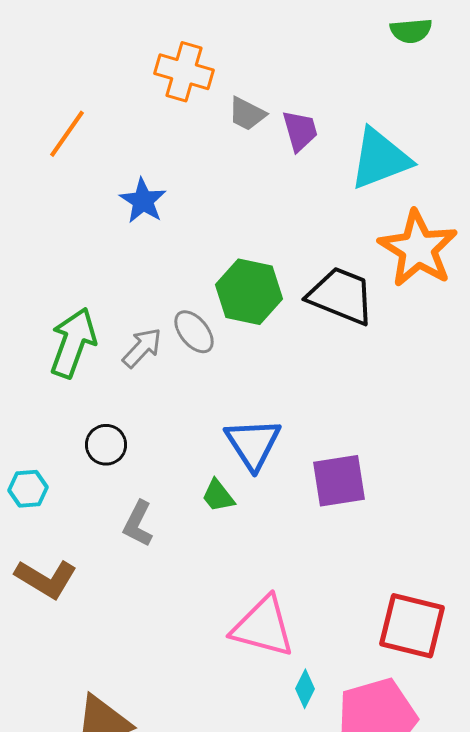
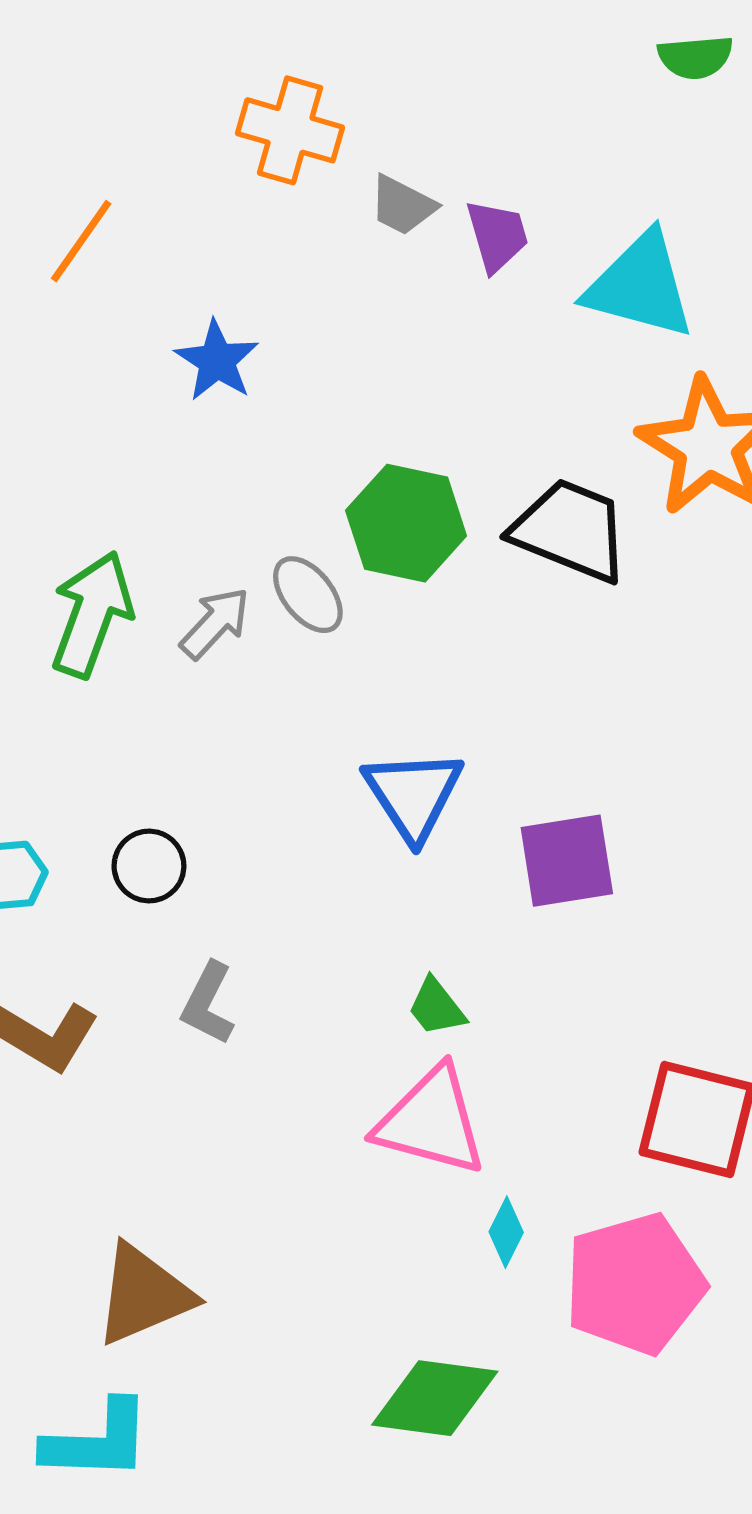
cyan triangle: (380, 159) -> (640, 286), turned 36
black circle: (106, 445) -> (149, 866), moved
green trapezoid: (218, 496) -> (436, 1007), moved
gray L-shape: (138, 524) -> (208, 1004), moved

